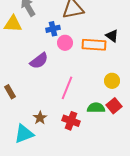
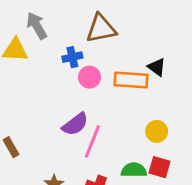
purple semicircle: (39, 61) -> (75, 124), moved
red square: (114, 106) -> (160, 167), turned -35

